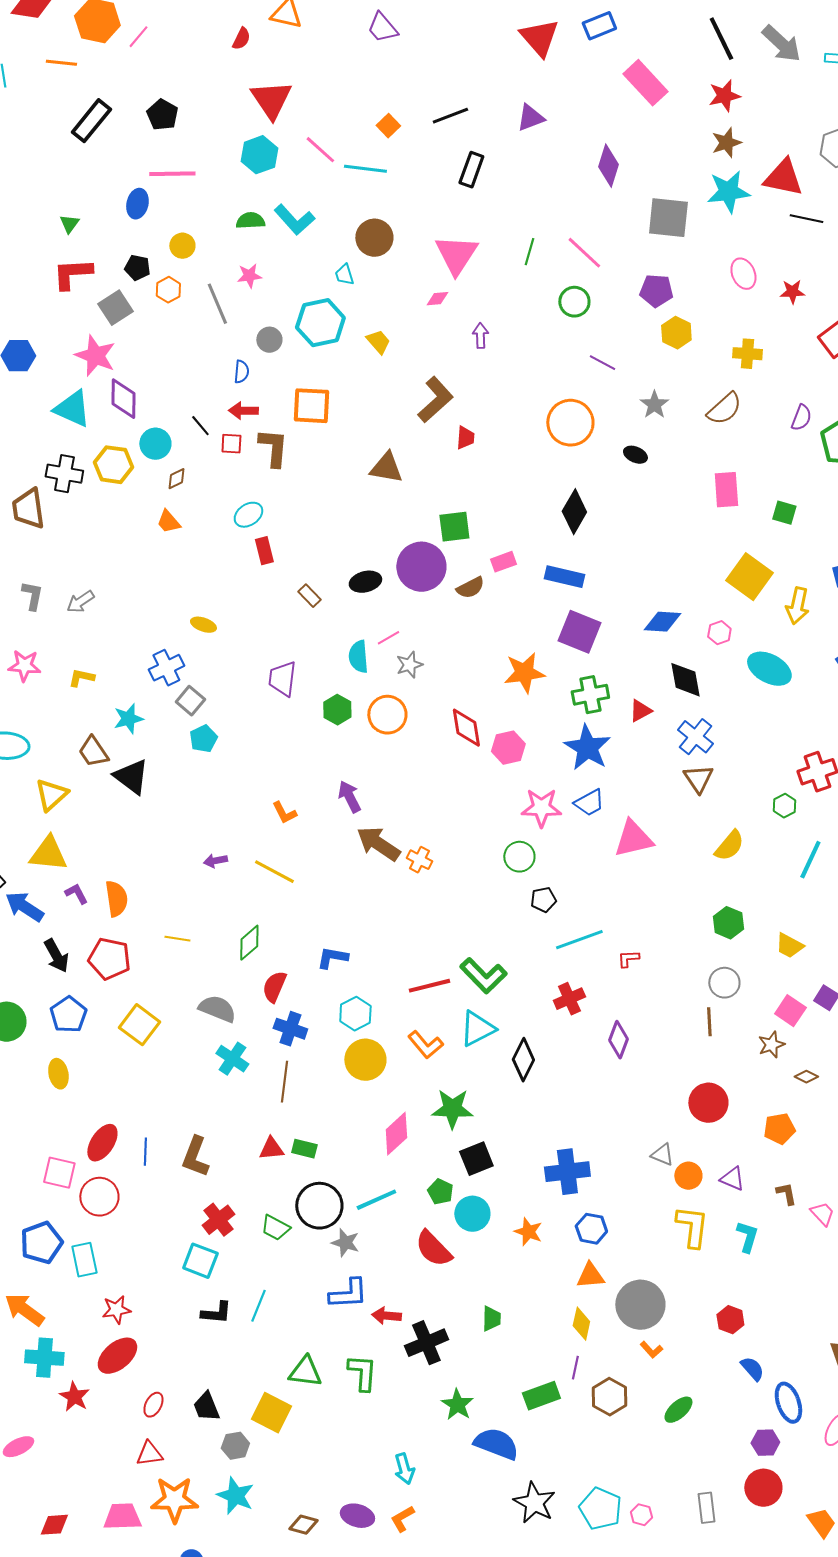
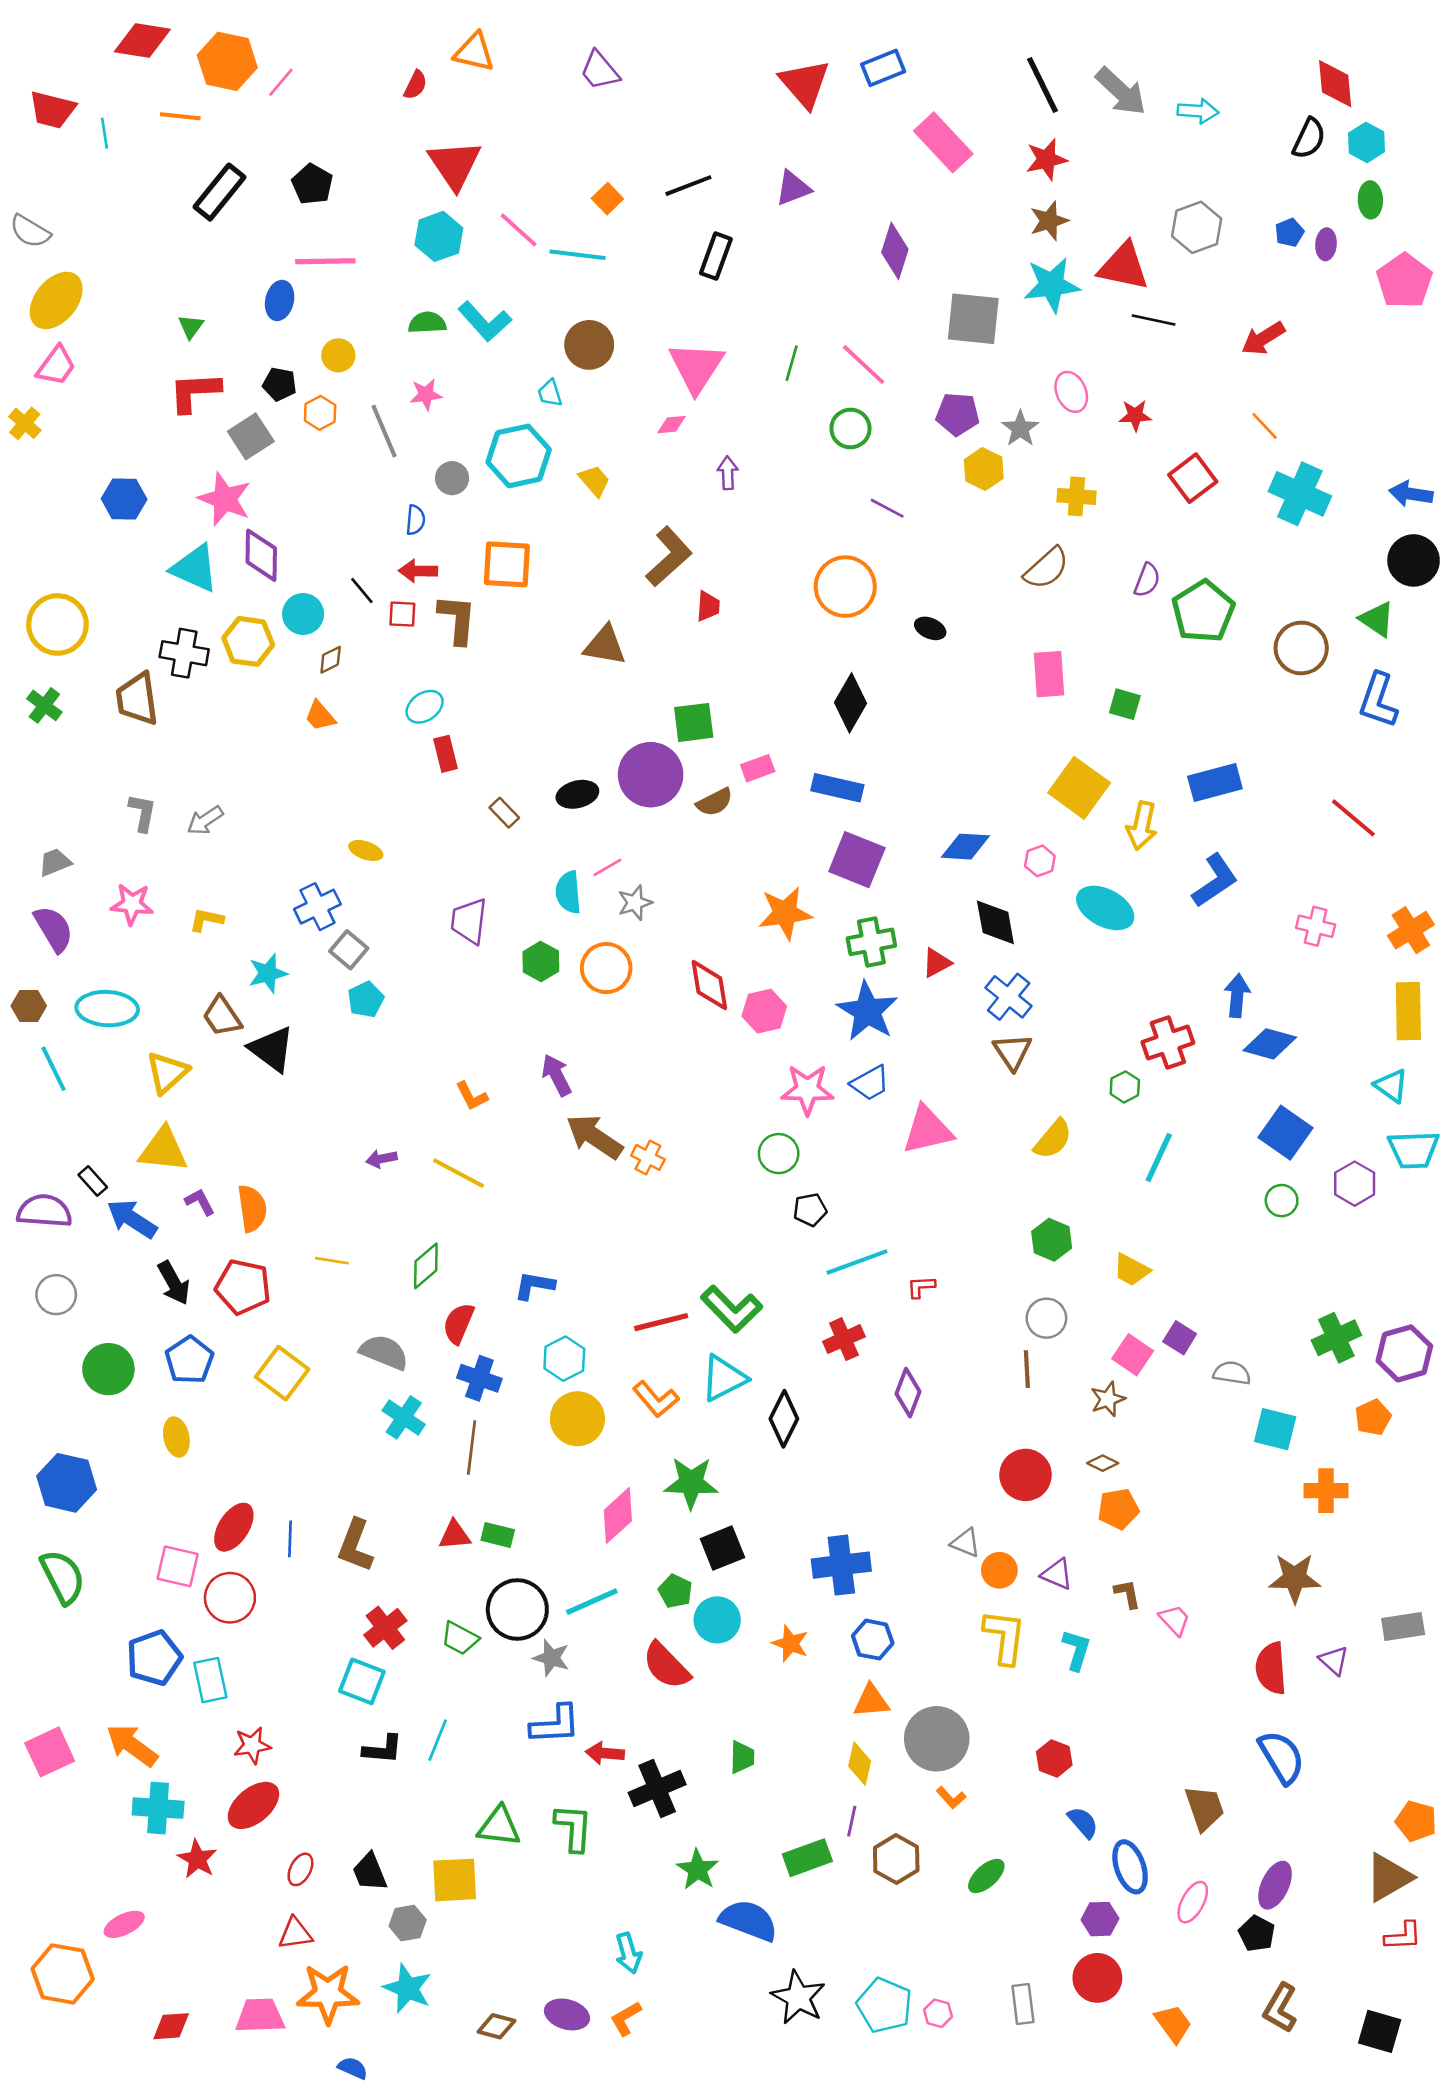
gray star: (654, 405) -> (1020, 429), moved
brown diamond: (806, 1077) -> (1103, 1463), moved
yellow square: (271, 1413) -> (455, 1880), turned -30

